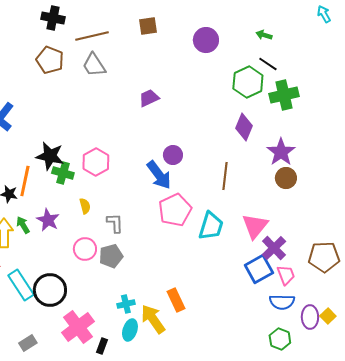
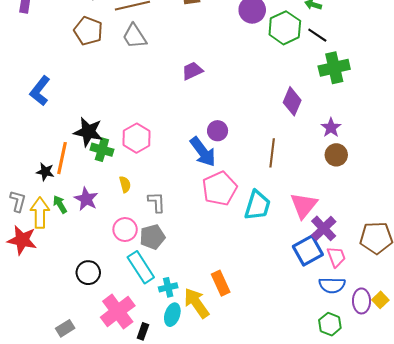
green hexagon: (248, 82) -> (285, 28), moved
purple star: (281, 152) -> (331, 128), size x0.7
cyan rectangle: (21, 285) -> (141, 267), moved
black circle: (50, 290) -> (88, 273), size x0.7

